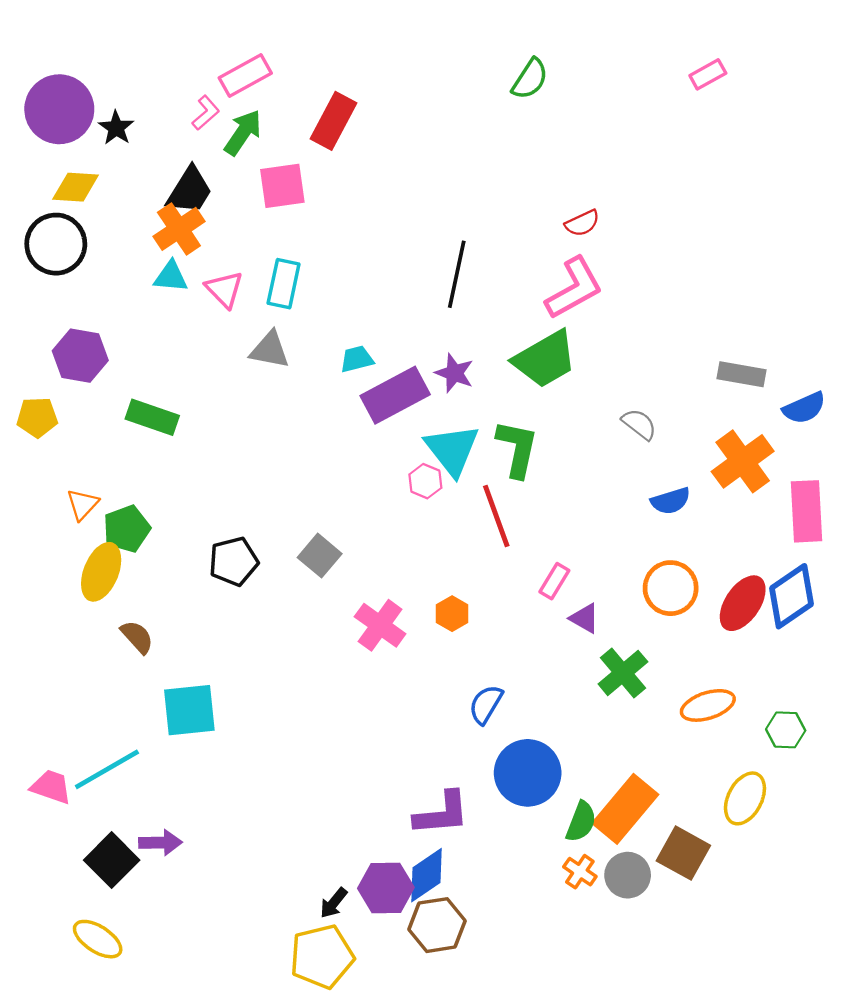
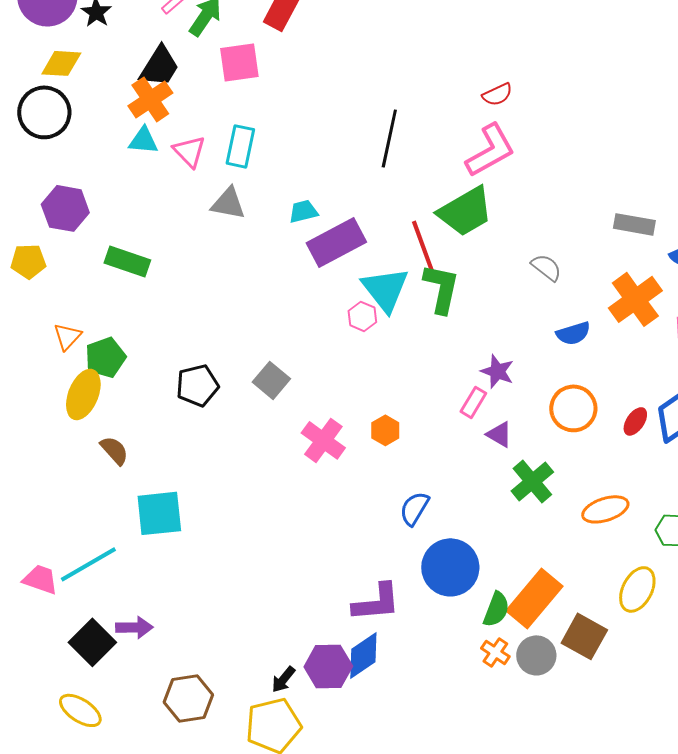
purple star: (454, 373) -> (497, 371), moved
red line: (496, 516) -> (423, 247), moved
red ellipse: (743, 603) -> (635, 421), size x0.6
brown hexagon: (437, 925) -> (188, 698), moved

